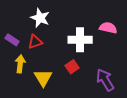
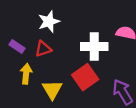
white star: (40, 18) -> (49, 22), turned 30
red square: (72, 67) -> (85, 77), size x1.6

